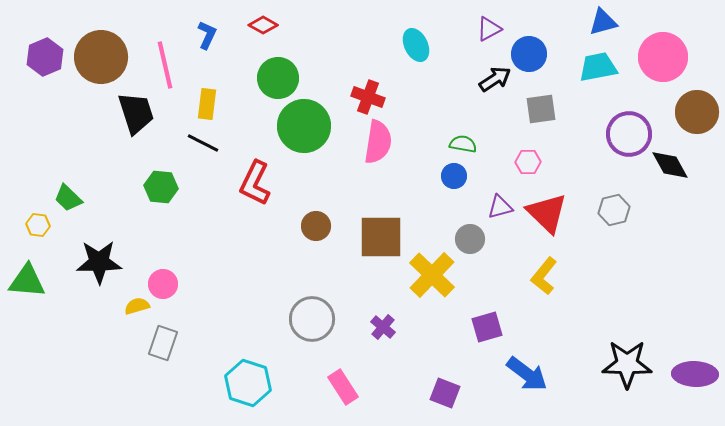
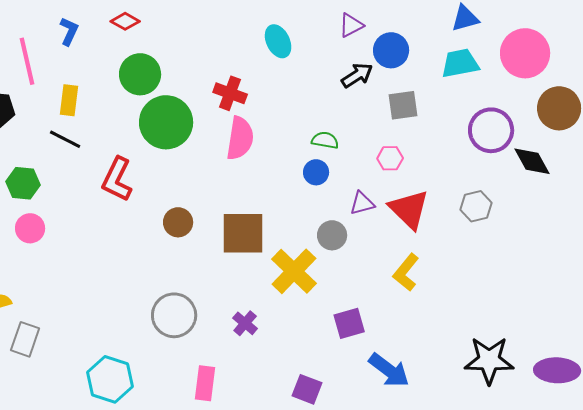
pink circle: (163, 284) -> (30, 228), moved
pink rectangle: (343, 387) -> (205, 383), turned 40

